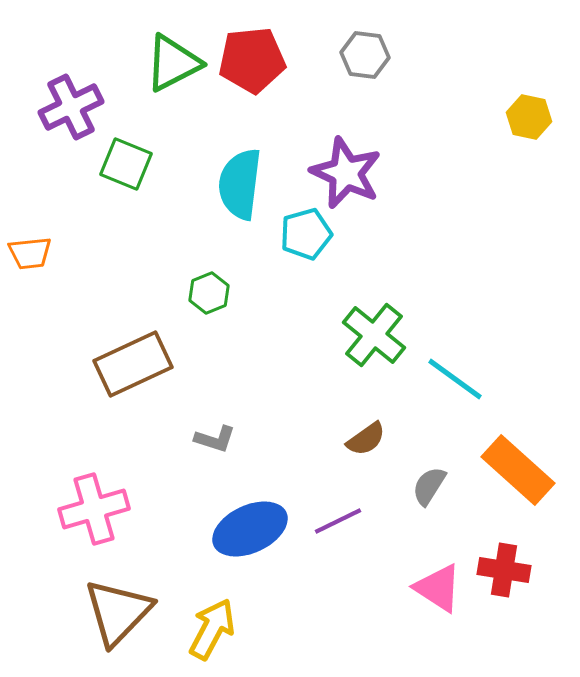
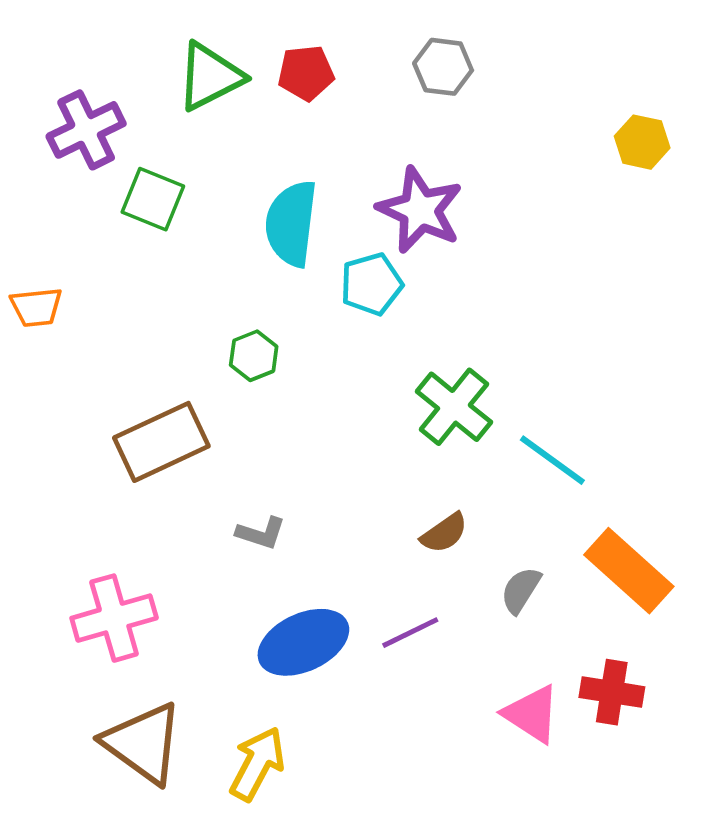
red pentagon: (252, 60) -> (306, 73), size x0.7
brown triangle: (118, 612) -> (143, 743), turned -38

